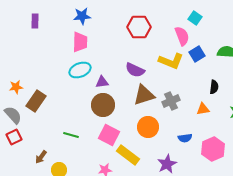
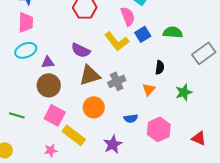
yellow L-shape: (171, 61) -> (117, 41), turned 30
orange triangle: (203, 109) -> (149, 89), turned -40

